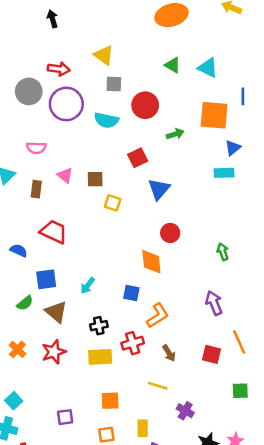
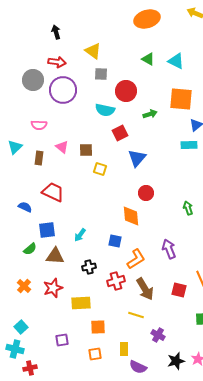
black arrow: (53, 19) -> (56, 32), moved
cyan semicircle: (106, 120) -> (105, 110), moved
purple arrow: (214, 303) -> (169, 249), moved
brown triangle: (56, 312) -> (55, 256), turned -36
brown arrow: (169, 353) -> (145, 289), size x1.6
yellow rectangle: (100, 357) -> (81, 303), moved

